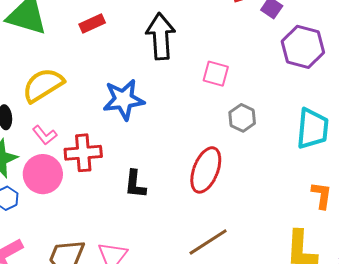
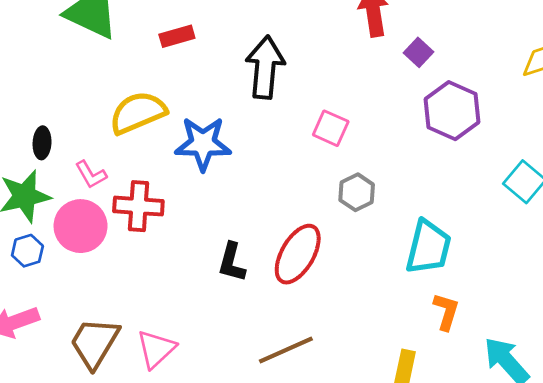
yellow semicircle: (43, 85) -> (138, 113), moved
cyan trapezoid: (313, 129) -> (428, 247), moved
black L-shape: (135, 184) -> (232, 262), moved

